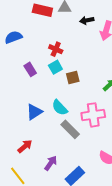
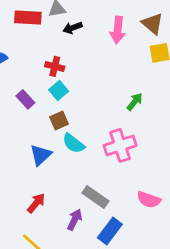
black arrow: (87, 20) -> (73, 28), moved
brown square: (73, 77) -> (59, 120), moved
gray rectangle: (70, 129) -> (95, 197), moved

